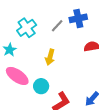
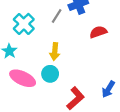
cyan circle: (41, 86) -> (50, 74), moved

